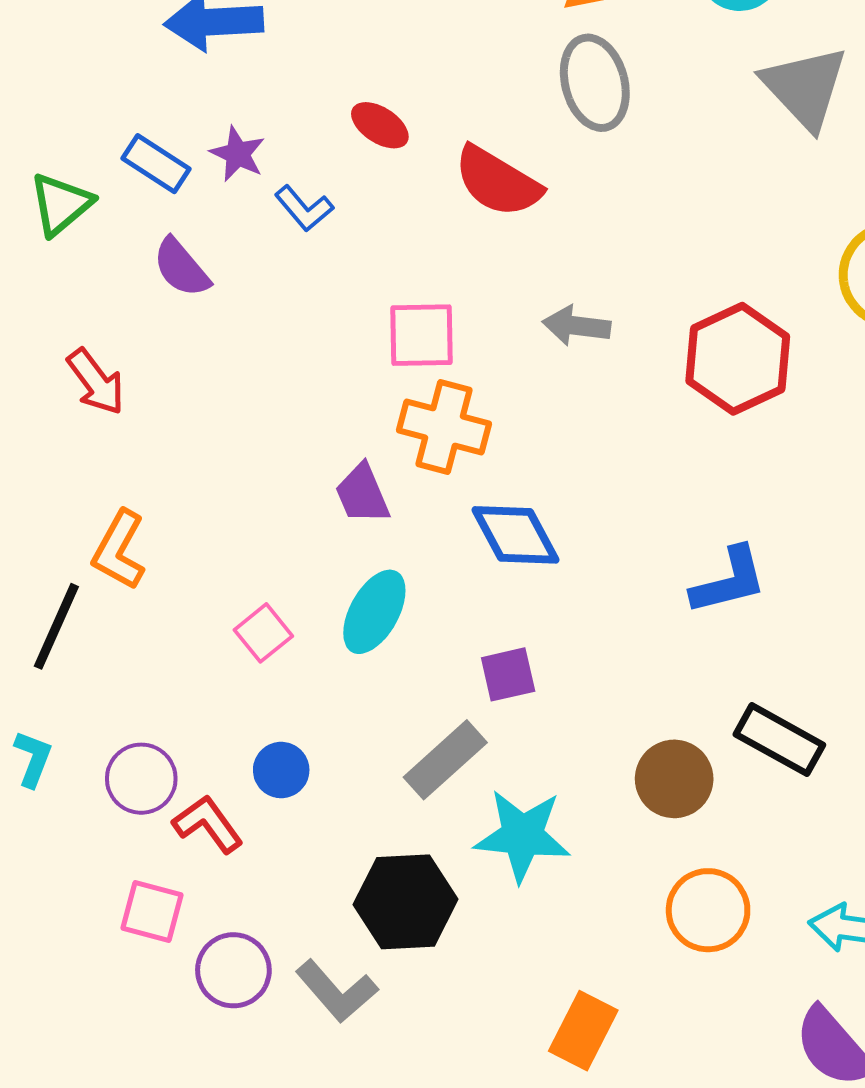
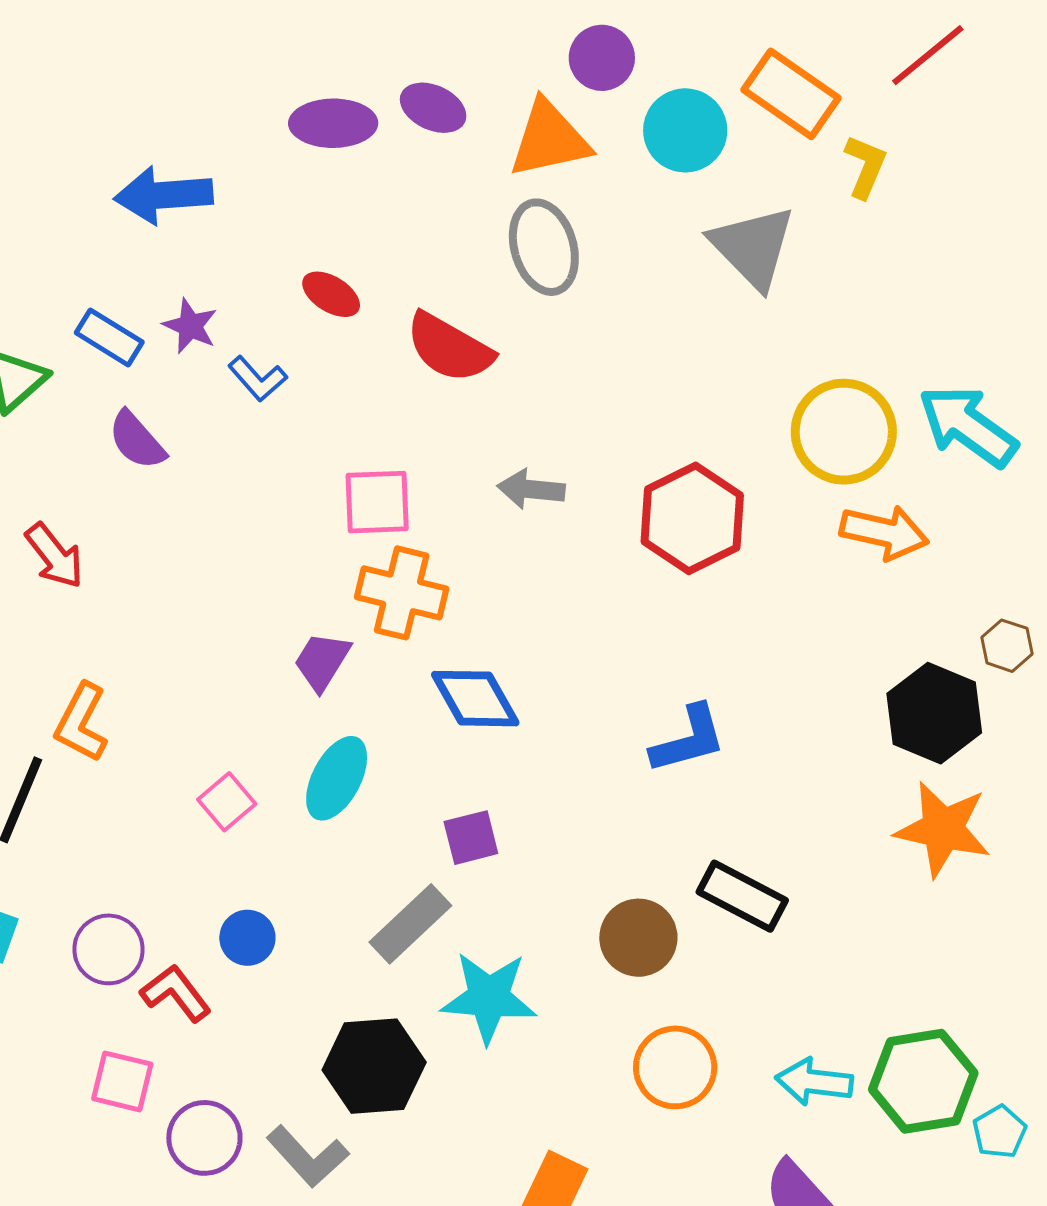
purple trapezoid: (362, 494) -> (322, 661), turned 56

